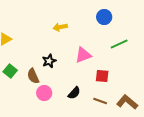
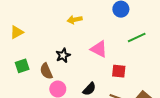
pink triangle: (83, 55) -> (99, 49), turned 48
green square: (10, 71) -> (22, 66), turned 32

